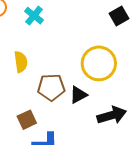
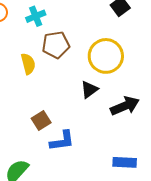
cyan cross: (34, 16) -> (36, 16), turned 36
brown pentagon: (51, 87) -> (56, 45), moved

